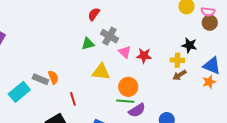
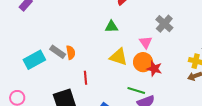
gray cross: (109, 36) -> (164, 24), moved
red star: (144, 56) -> (154, 69), moved
orange circle: (128, 87) -> (143, 62), moved

